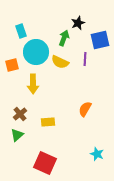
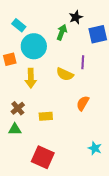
cyan rectangle: (21, 31) -> (19, 25), turned -32
purple line: (85, 59) -> (83, 62), moved
yellow semicircle: (60, 62) -> (65, 74), moved
green triangle: (17, 135) -> (15, 129), turned 40

